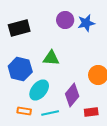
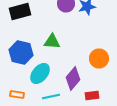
orange rectangle: (24, 111) -> (17, 94), moved

